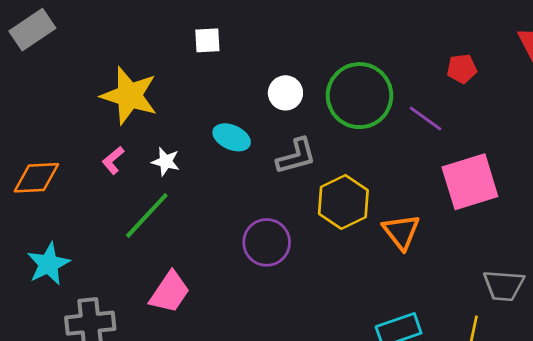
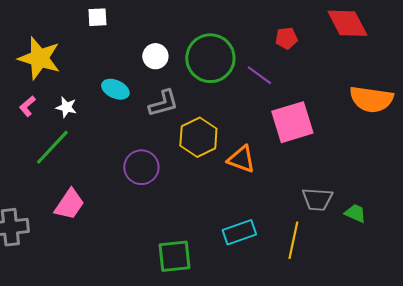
orange triangle: (401, 232) -> (241, 159), turned -32

